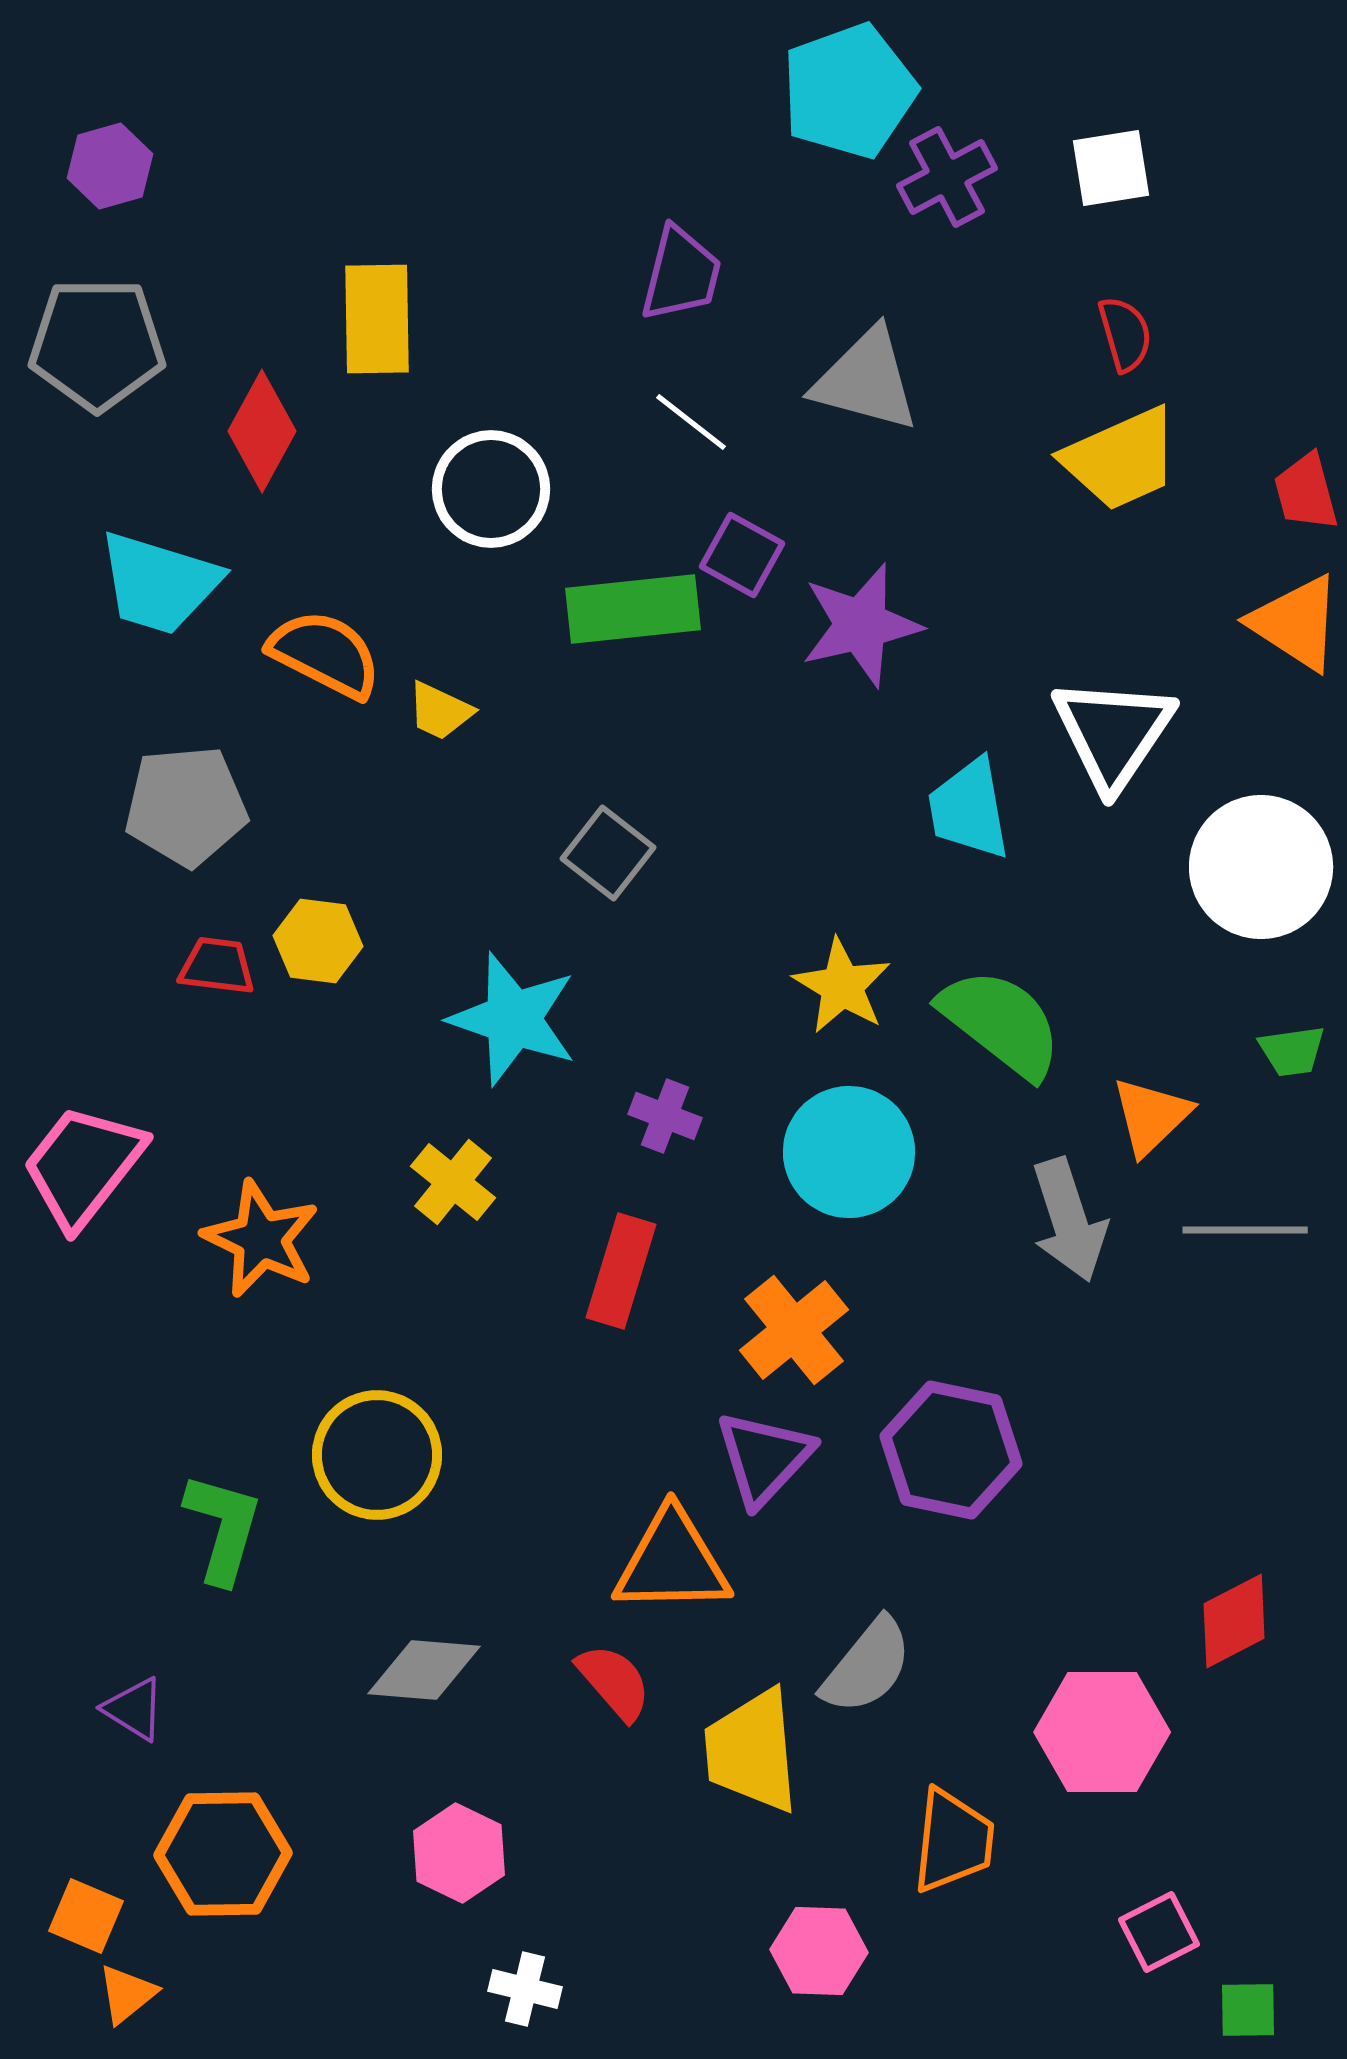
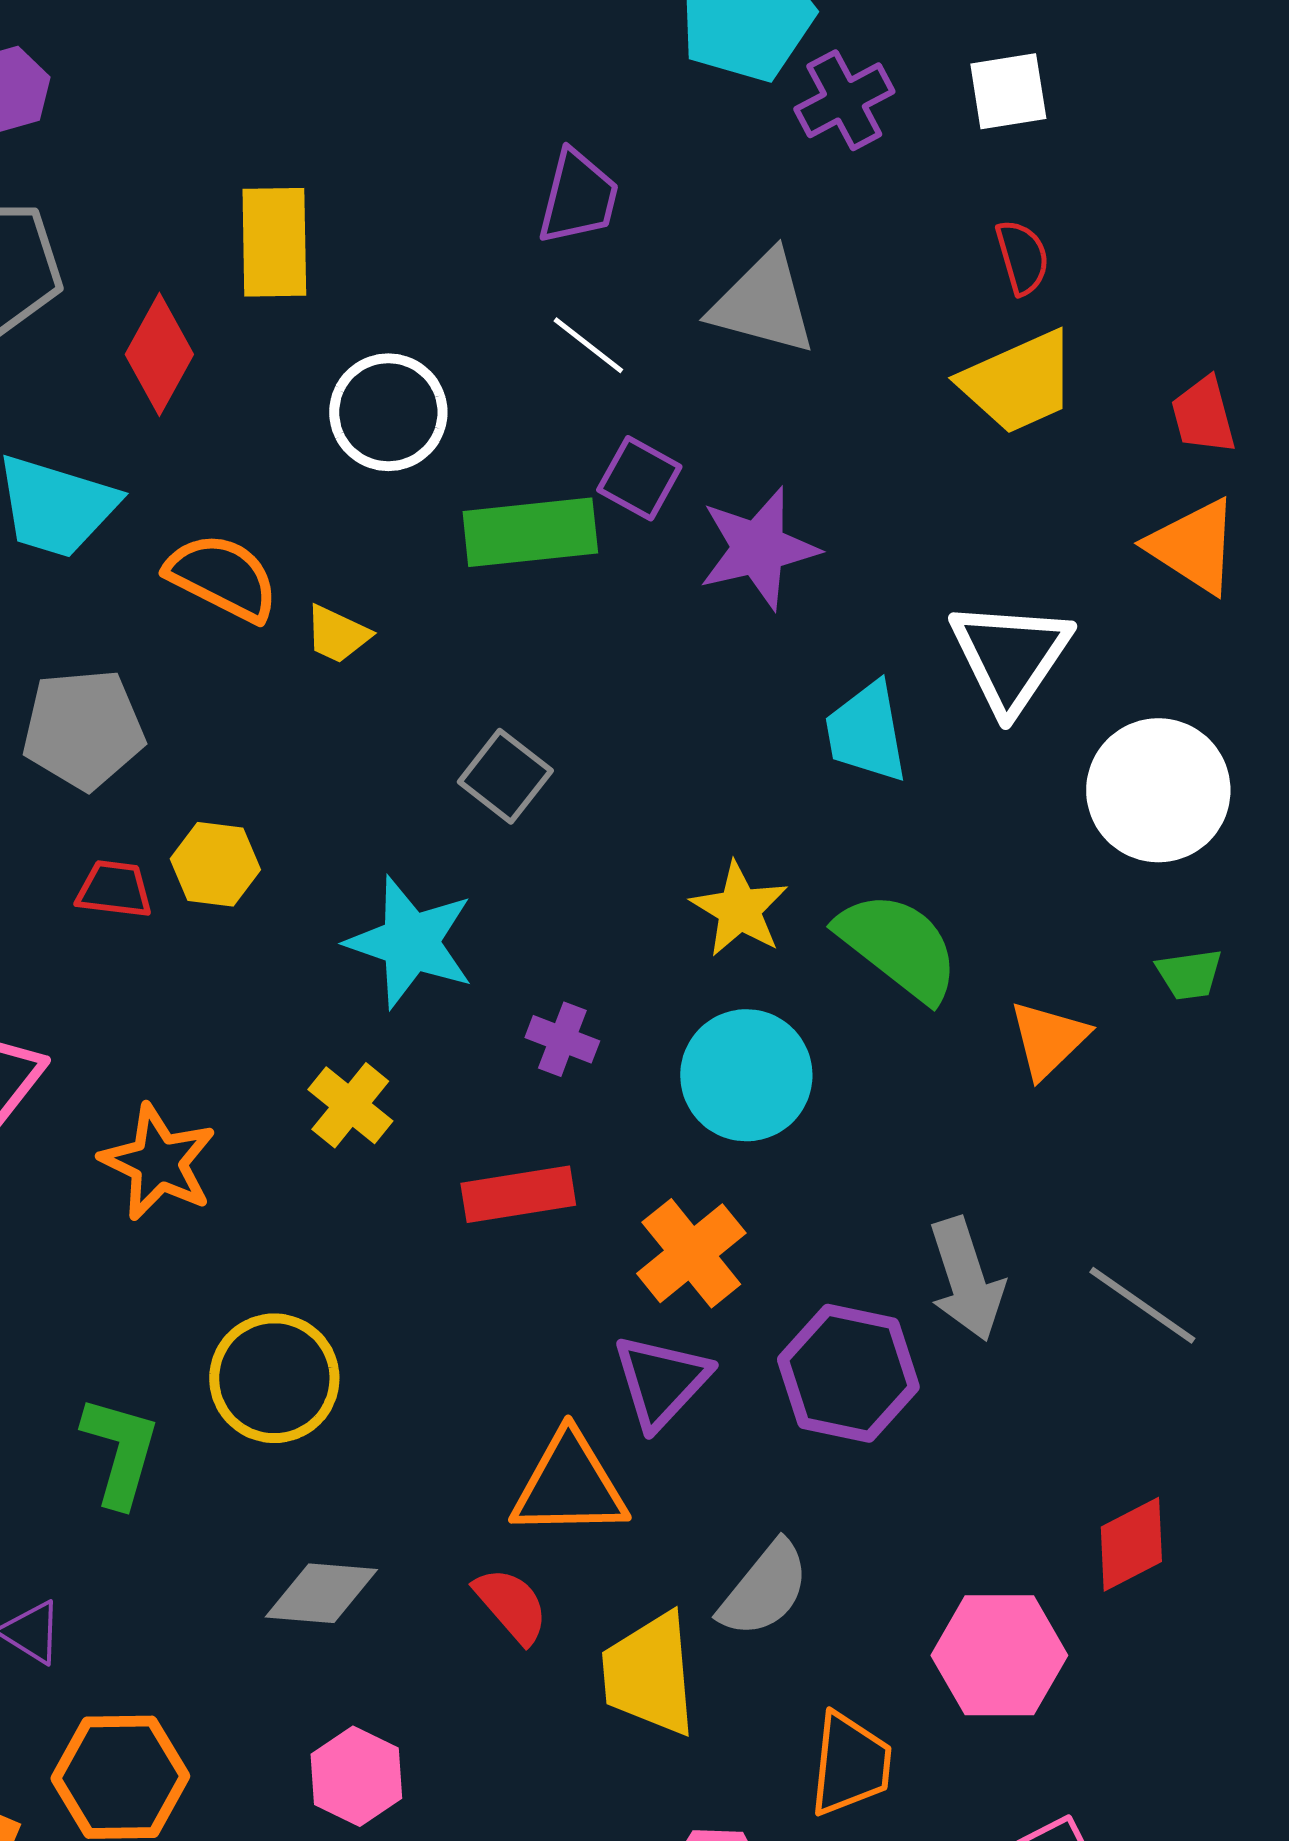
gray arrow: (1069, 1220) -> (966, 1279), moved
gray line: (1245, 1230) -> (1142, 1305), moved, turned 35
red rectangle: (621, 1271) -> (518, 1194), turned 64

